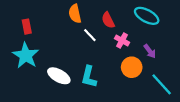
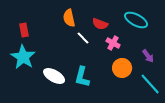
red semicircle: (108, 20) -> (100, 24), turned -42
purple arrow: (150, 51) -> (148, 56), moved

